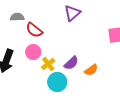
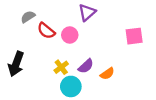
gray semicircle: (17, 17) -> (28, 17), turned -32
pink circle: (33, 52) -> (70, 35), moved

